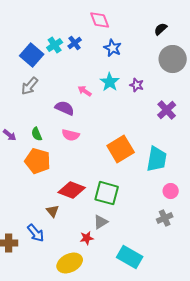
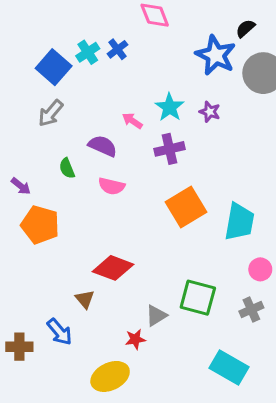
blue star: (113, 48) -> (216, 55), moved, size x1.5
purple cross: (167, 110) -> (170, 149), moved, turned 30
green semicircle: (37, 134) -> (67, 168), moved
orange pentagon: (38, 161) -> (40, 225), moved
green square: (107, 193) -> (198, 298), moved
cyan rectangle: (130, 257) -> (229, 368), moved

